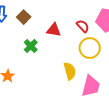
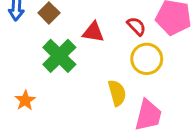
green cross: (31, 46) -> (59, 56), size x1.6

